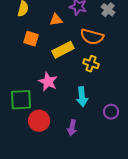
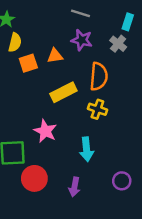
orange semicircle: (92, 37) -> (99, 76), turned -100
orange square: (31, 39) -> (28, 63), moved, turned -35
purple circle: (111, 112) -> (122, 181), moved

